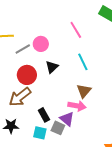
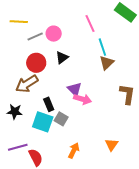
cyan line: (83, 62) -> (102, 47), moved
brown triangle: (84, 91) -> (107, 63), moved
purple triangle: (67, 119) -> (75, 89), moved
cyan square: (40, 133) -> (43, 122), size x1.5

